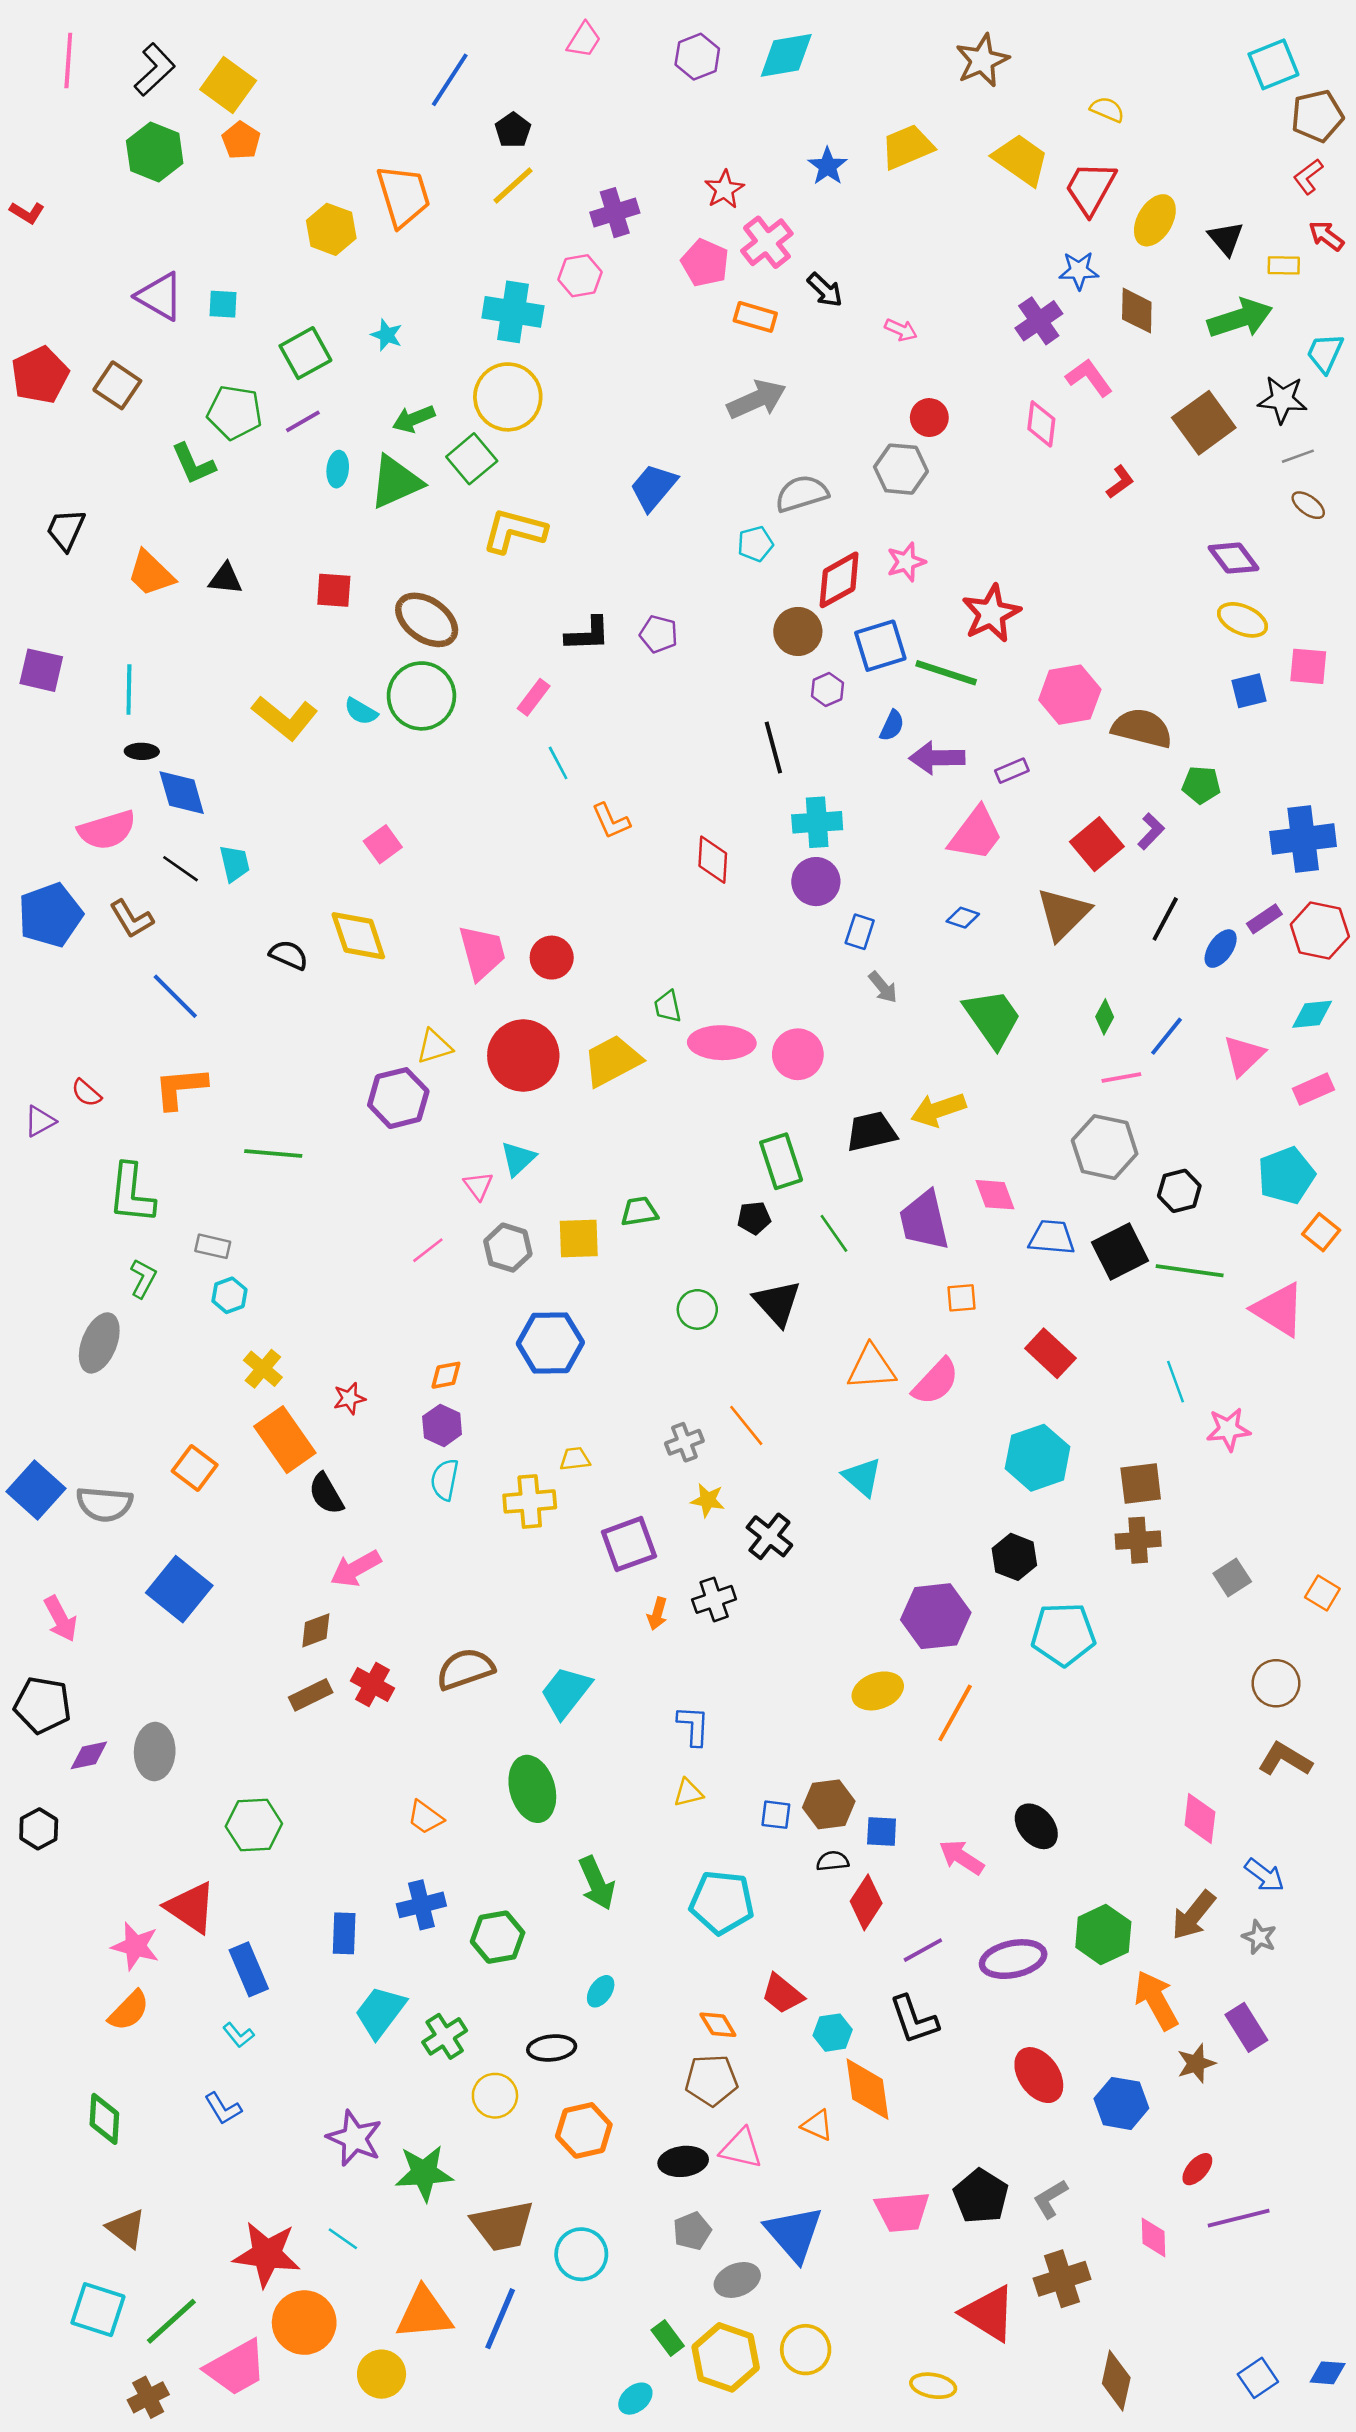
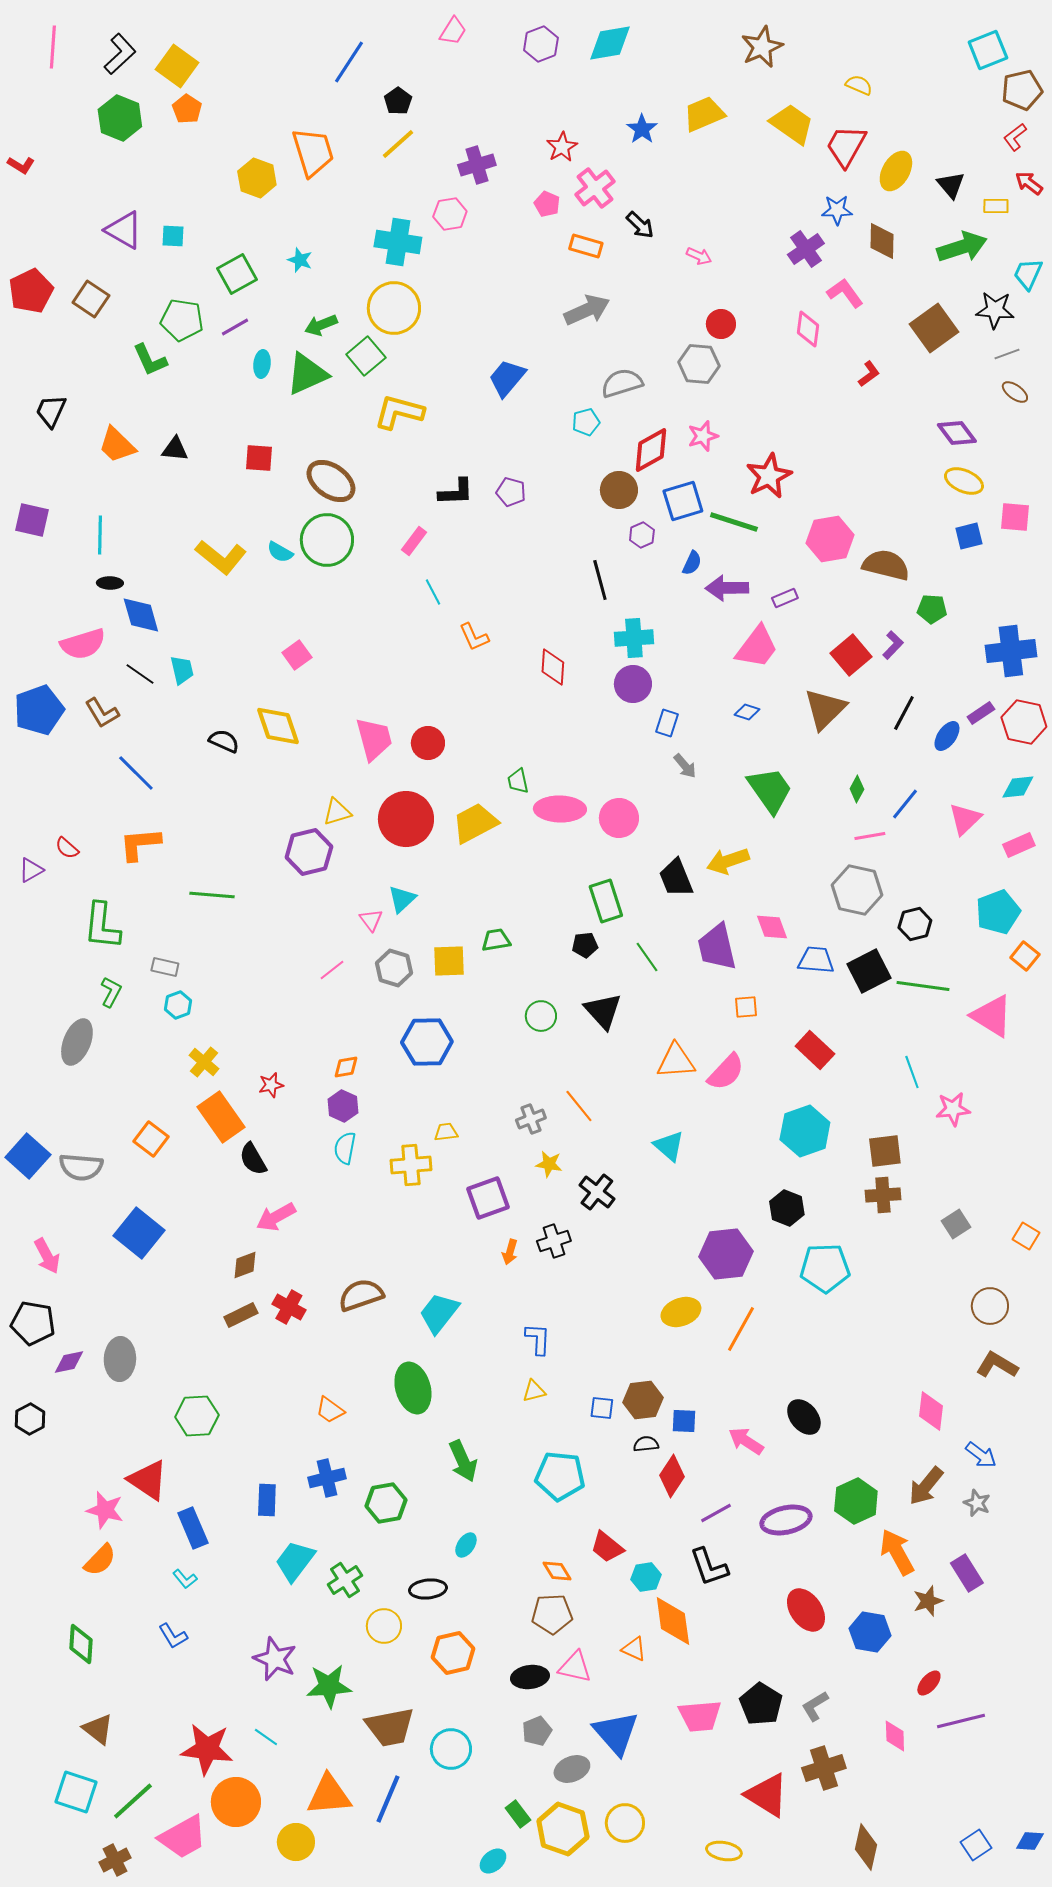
pink pentagon: (705, 263) -> (547, 204), size x0.7
black trapezoid: (871, 1132) -> (676, 878), turned -99

